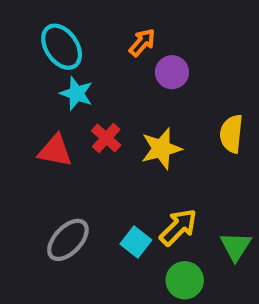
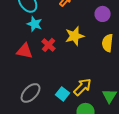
purple circle: (172, 72) -> (103, 14), moved
yellow star: (161, 149) -> (75, 36), moved

